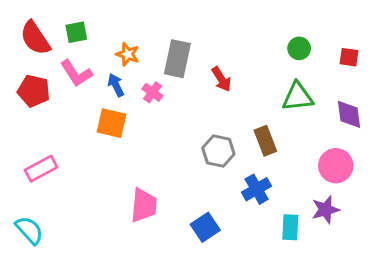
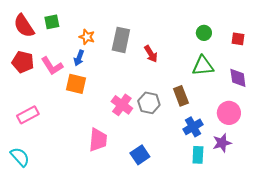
pink L-shape: (76, 73) -> (52, 66), moved
blue arrow: (116, 85) -> (79, 58), turned -133
pink cross: (152, 92) -> (122, 105), moved, size x1.5
blue cross: (257, 189) -> (193, 127), moved

